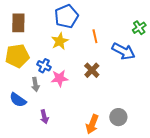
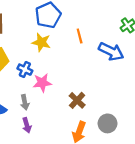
yellow star: (60, 41) -> (41, 42), turned -30
brown cross: (92, 70) -> (77, 100), moved
gray arrow: (35, 84) -> (25, 102), moved

